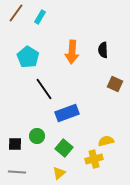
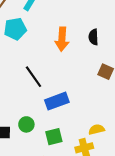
cyan pentagon: (28, 57) -> (15, 29), moved, turned 30
green square: (64, 148) -> (54, 137), turned 36

